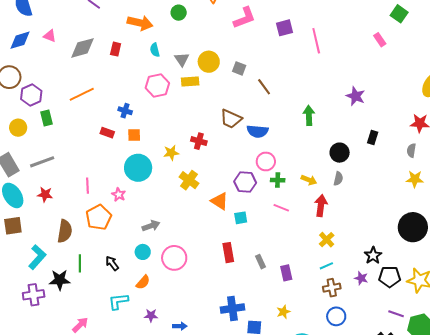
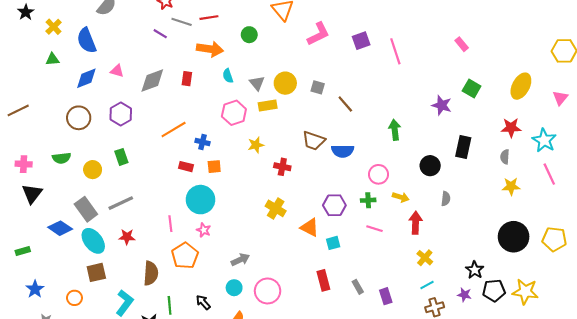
green square: (399, 14) -> (472, 89), moved
orange line: (82, 94) -> (174, 129), moved
purple hexagon: (31, 95) -> (121, 114), moved
black rectangle: (373, 138) -> (463, 147), size x1.5
yellow star: (171, 153) -> (256, 145), moved
pink circle: (266, 161) -> (378, 174), moved
cyan circle: (138, 168) -> (201, 200), moved
gray semicircle: (338, 179) -> (446, 199), moved

